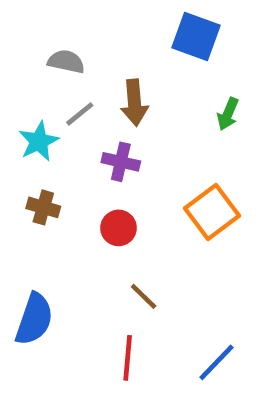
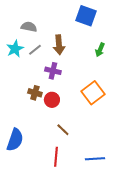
cyan star: (39, 141) -> (15, 49), moved
brown cross: (43, 207) -> (35, 93), moved
blue line: (217, 362) -> (95, 159), turned 42

